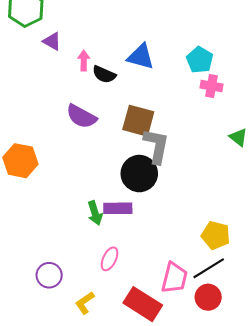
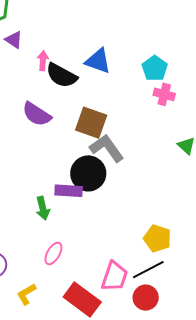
black semicircle: (104, 74) -> (62, 75), size x1.4
gray L-shape: (156, 146) -> (107, 148), turned -51
purple rectangle: (118, 208) -> (69, 191), moved

